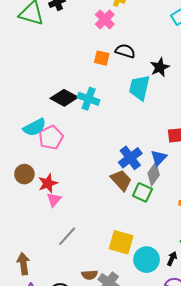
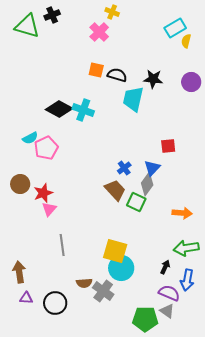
black semicircle: (125, 51) -> (117, 75), moved
black star: (160, 67) -> (153, 79), turned 30
cyan semicircle: (35, 127) -> (30, 138), size x0.7
blue cross: (130, 158) -> (124, 168), size x0.6
gray line: (67, 236) -> (62, 245), turned -50
cyan circle: (147, 260) -> (121, 268), moved

